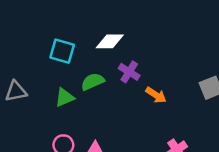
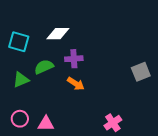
purple cross: (129, 72) -> (74, 59), turned -36
orange arrow: (156, 95) -> (76, 84), moved

